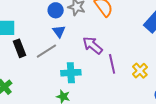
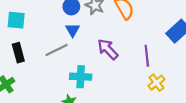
black rectangle: (20, 48) -> (18, 53), moved
purple line: (112, 64) -> (147, 56), moved

